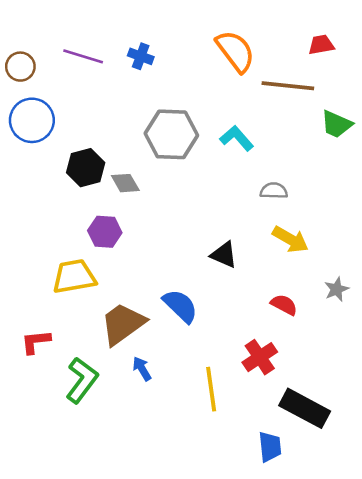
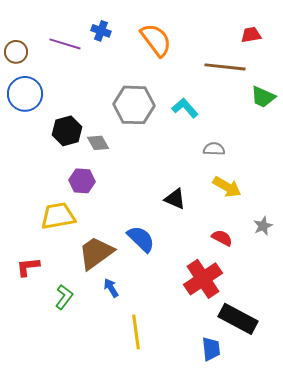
orange semicircle: (235, 51) -> (156, 40), moved
blue cross: (141, 56) -> (101, 31), moved
red cross: (260, 357) -> (203, 279), size x1.4
green L-shape: (82, 380) -> (64, 297), size x0.7
yellow line: (211, 389) -> (136, 332), moved

